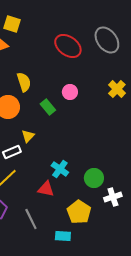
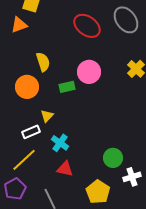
pink circle: (70, 92) -> (89, 72), size x1.5
green rectangle: (48, 107) -> (67, 87), turned -63
cyan cross: (60, 169) -> (60, 143), moved

